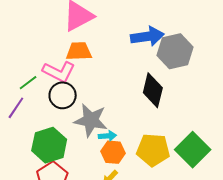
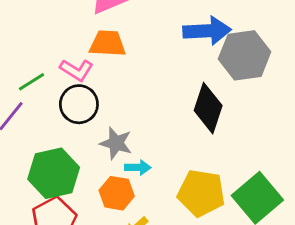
pink L-shape: (59, 72) -> (77, 70), size x0.7
gray star: (91, 120) -> (116, 143), size x0.7
orange hexagon: (113, 152) -> (117, 193), moved

